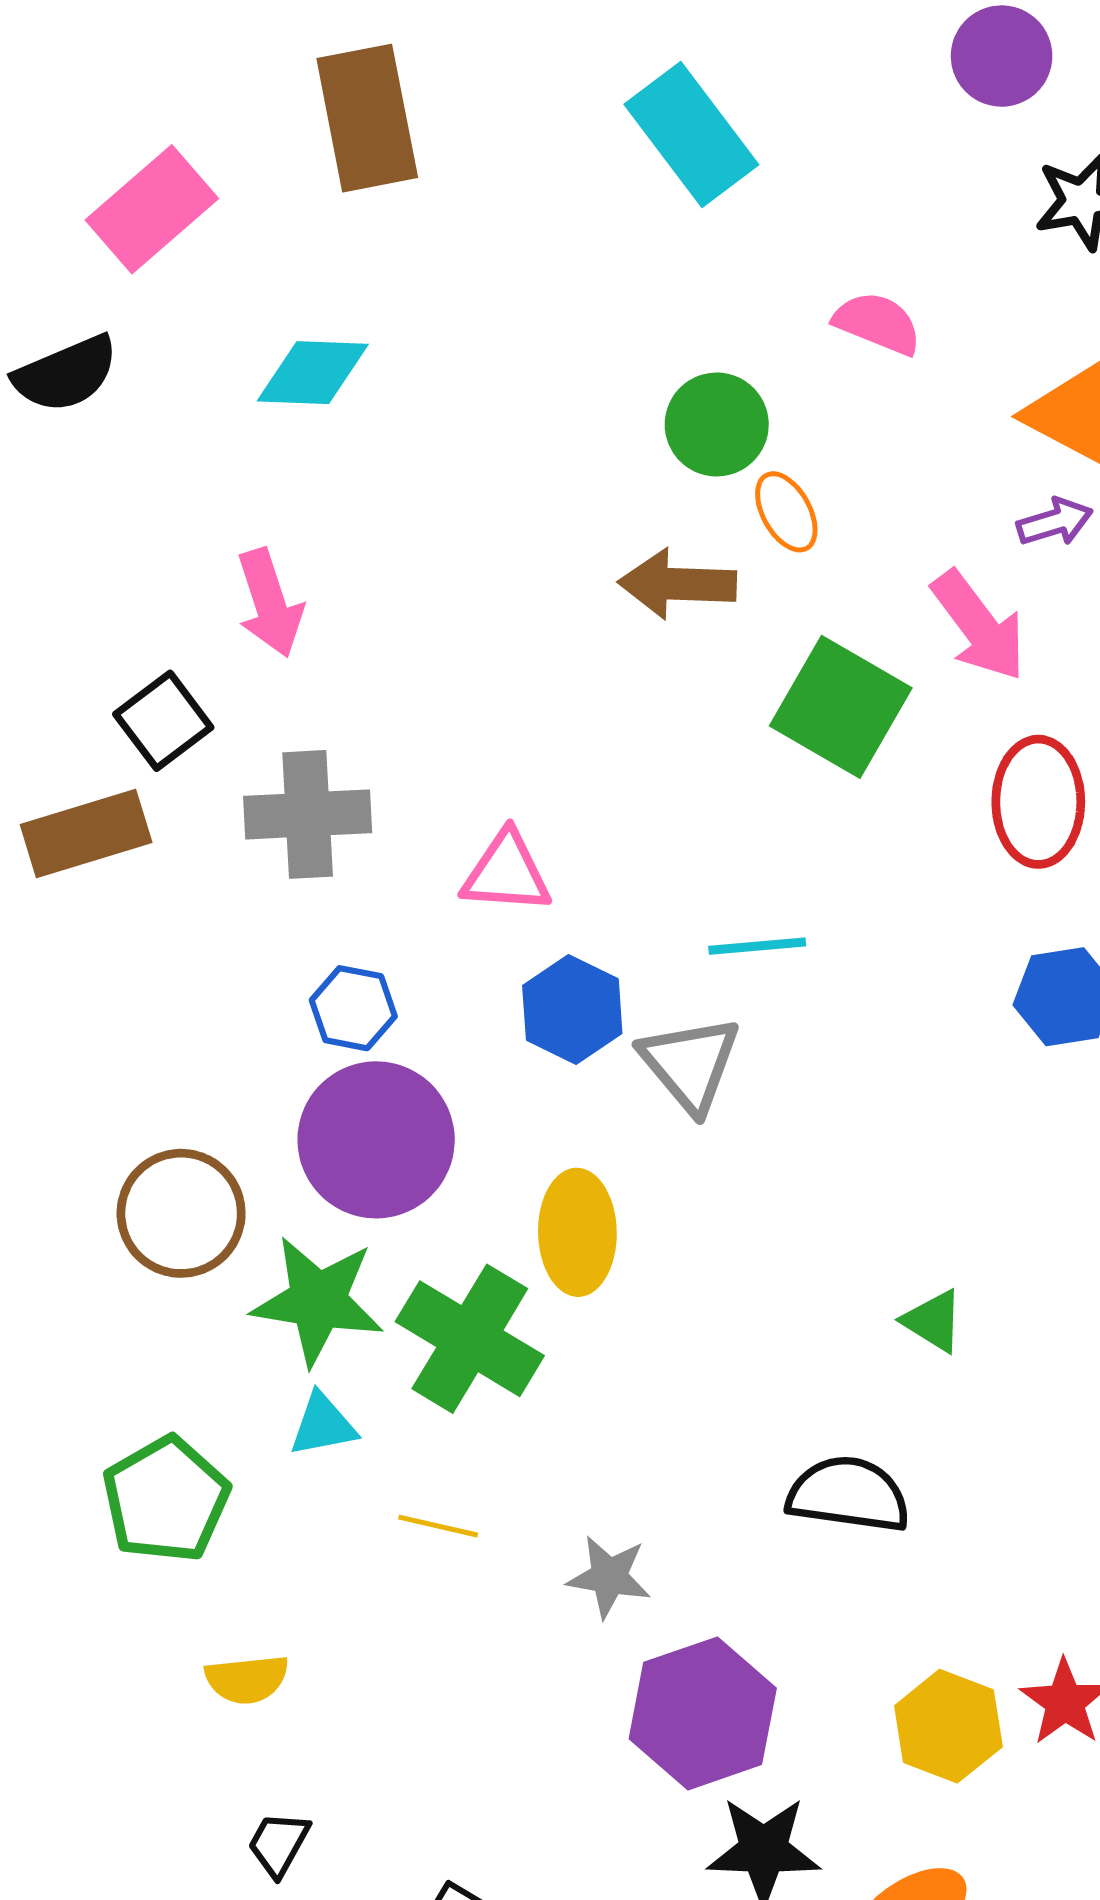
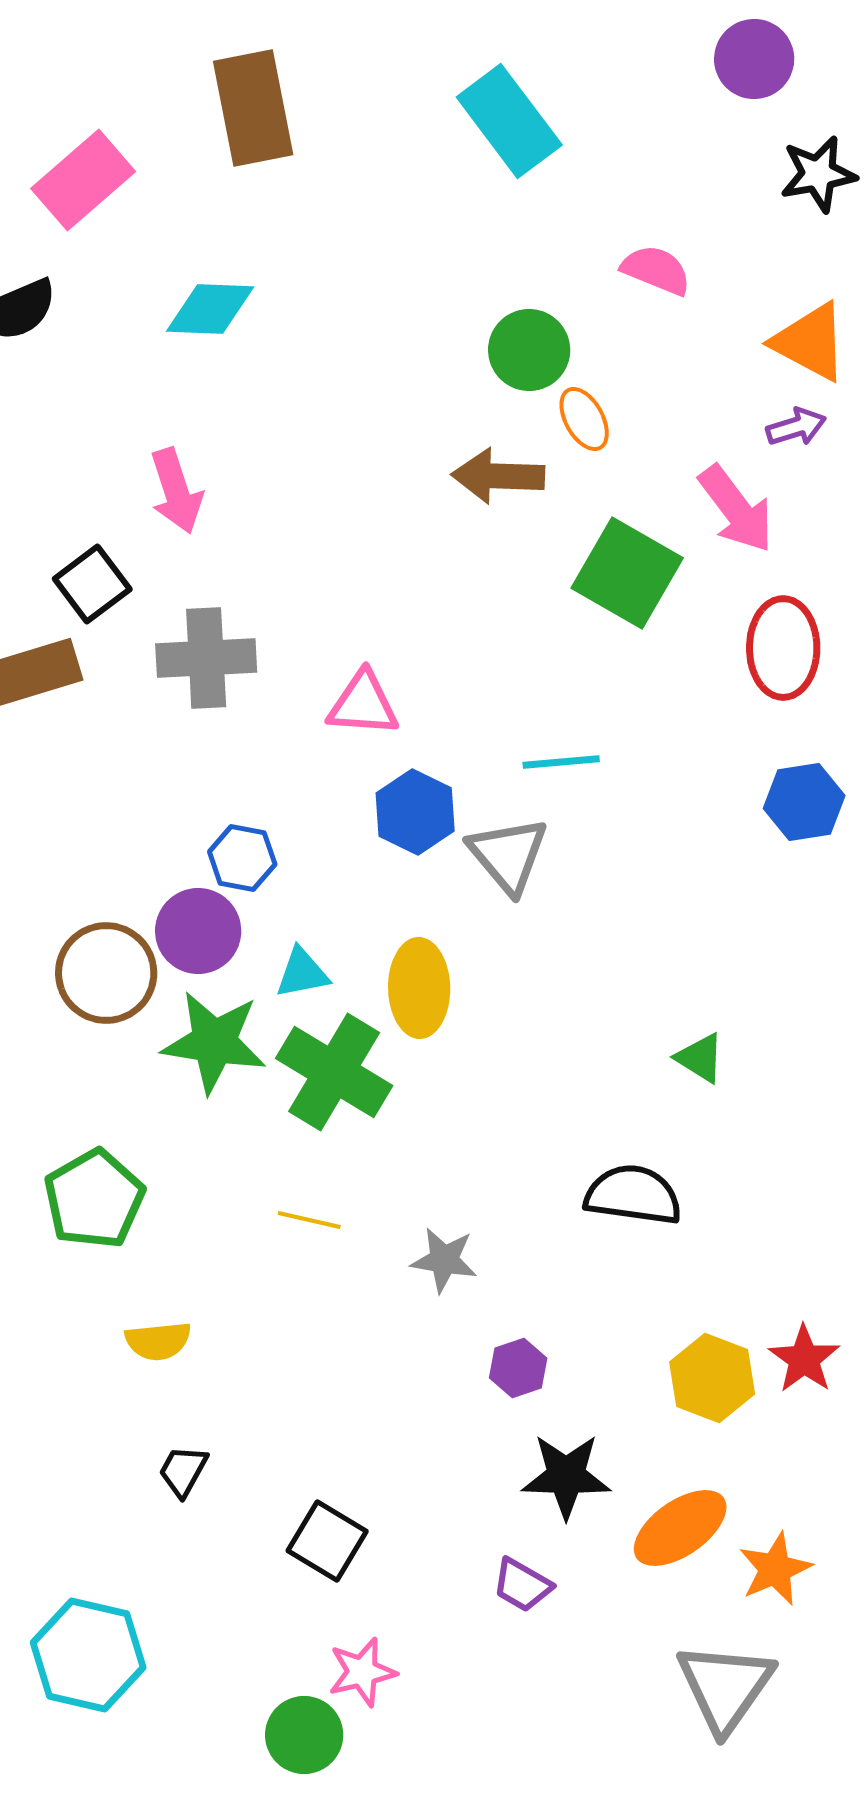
blue hexagon: (353, 1008) -> (242, 858), moved
purple circle: (376, 1140) -> (198, 931), moved, size x0.7
cyan triangle: (323, 1425) -> (302, 973), moved
purple hexagon: (703, 1713) -> (518, 1368), size x0.5

